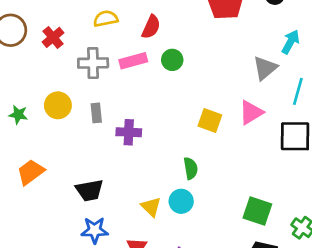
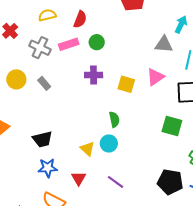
gray cross: (93, 63) -> (40, 48), turned 30
gray triangle: (265, 68) -> (164, 44), turned 48
gray rectangle: (96, 113) -> (44, 83), turned -32
purple cross: (129, 132) -> (94, 75), moved
green square: (257, 211) -> (172, 126), moved

